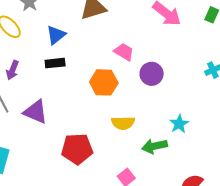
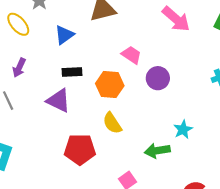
black rectangle: (55, 63) -> (72, 72), moved
purple triangle: (36, 112) -> (58, 101), moved
yellow semicircle: (123, 123) -> (112, 123), moved, turned 55

